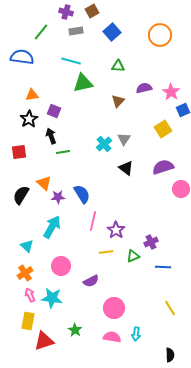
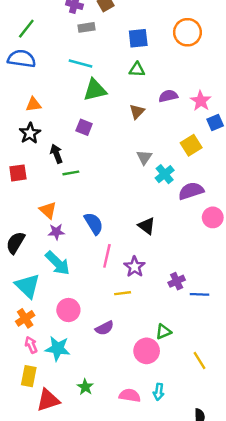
green line: (41, 32) -> (26, 29), moved
blue square: (112, 32) -> (138, 38), moved, turned 36
purple square: (54, 111) -> (84, 127), moved
cyan cross: (104, 144) -> (165, 174), moved
black triangle: (126, 168) -> (147, 226), moved
black semicircle: (21, 195) -> (16, 243), moved
purple star: (58, 197) -> (56, 232), moved
cyan arrow: (52, 227) -> (58, 263), turned 105
cyan triangle: (27, 246) -> (28, 286), size x1.6
green triangle: (133, 256) -> (163, 332), moved
blue line: (163, 267) -> (199, 294), moved
pink circle: (114, 308) -> (147, 351), moved

